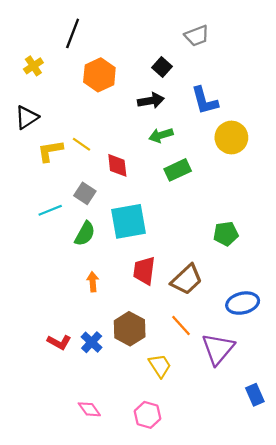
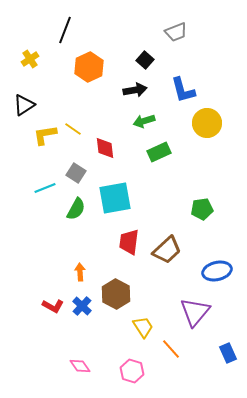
orange arrow: (93, 282) -> (80, 272), moved
orange line: (181, 325) -> (171, 349), moved

